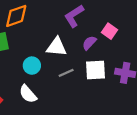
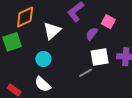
white triangle: (56, 47) -> (52, 31), moved, turned -42
gray line: (66, 73) -> (86, 73), moved

